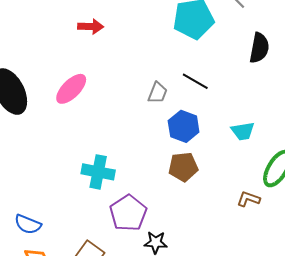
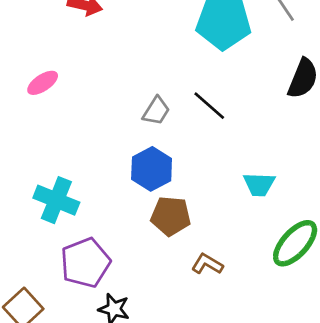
pink ellipse: (71, 89) -> (43, 83), size x0.7
blue hexagon: (184, 126) -> (152, 169), moved
brown L-shape: (248, 199) -> (207, 264), moved

